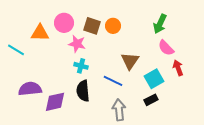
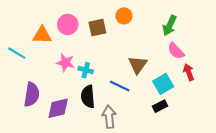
brown square: (92, 26) -> (97, 28), turned -30
orange circle: (113, 26) -> (124, 16), moved
pink star: (77, 44) -> (66, 63), moved
purple semicircle: (30, 89) -> (32, 94), turned 105
gray arrow: (119, 110) -> (109, 117), moved

